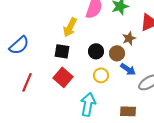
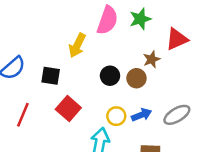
black square: (62, 51) -> (51, 76), moved
blue arrow: (128, 69) -> (142, 115), moved, turned -56
yellow circle: (101, 75) -> (116, 116), moved

